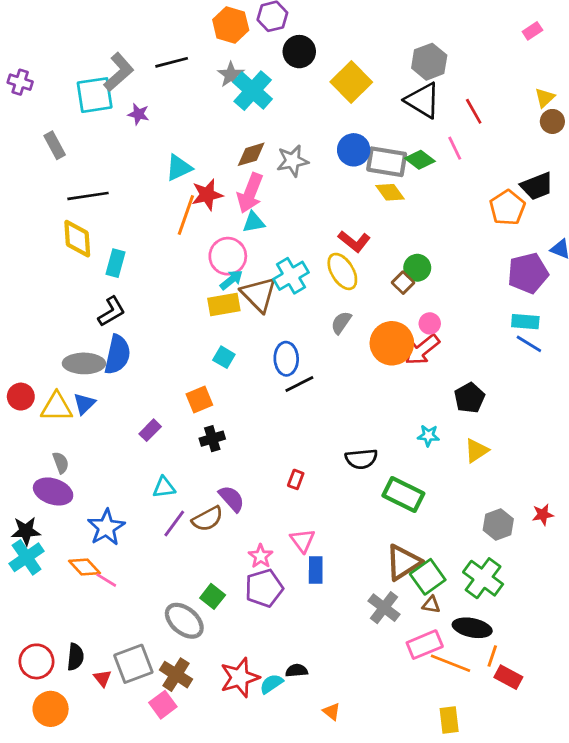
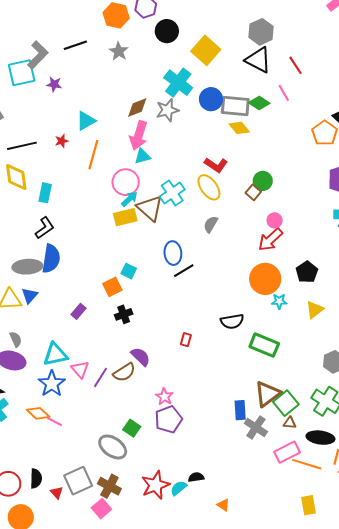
cyan cross: (253, 91) -> (178, 83), moved
red star: (207, 195) -> (62, 141), moved, size x0.6
orange circle: (392, 343) -> (265, 279), moved
cyan square: (224, 357) -> (129, 271), moved
cyan triangle: (164, 487) -> (55, 354), moved, size x1.5
pink triangle: (303, 541) -> (80, 369), moved
blue rectangle: (316, 570) -> (240, 410), moved

